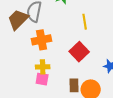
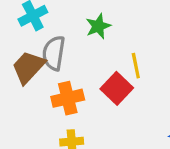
red square: (79, 52) -> (117, 88), moved

